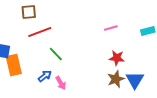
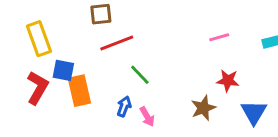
blue arrow: (45, 76) -> (124, 106), turned -32
brown star: (116, 79) -> (203, 108), moved

